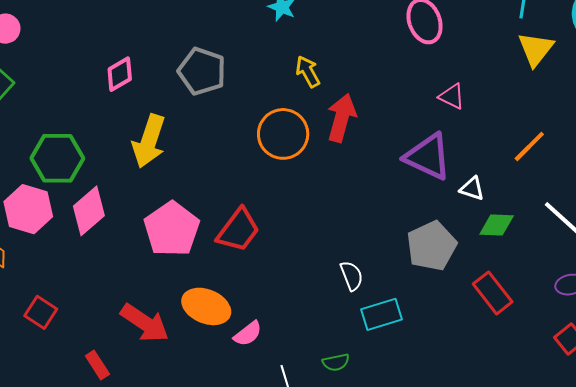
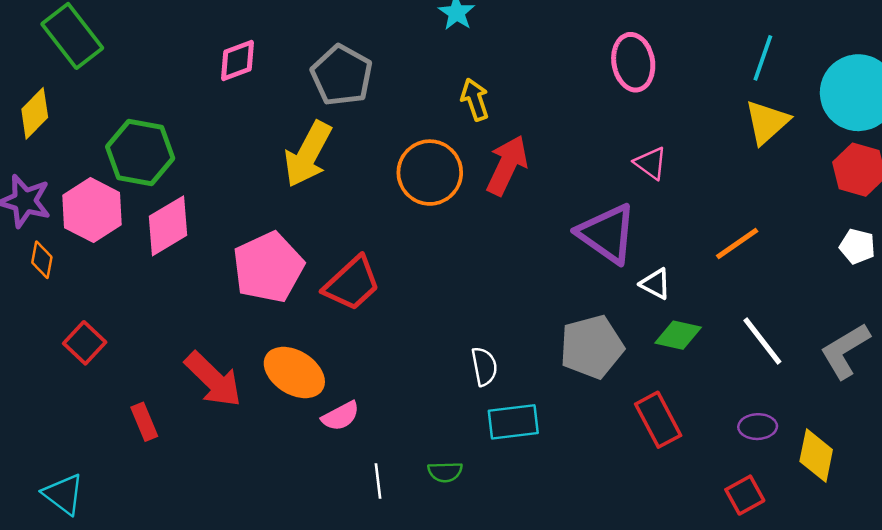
yellow arrow: (149, 141) -> (308, 154), moved

